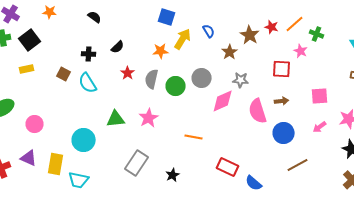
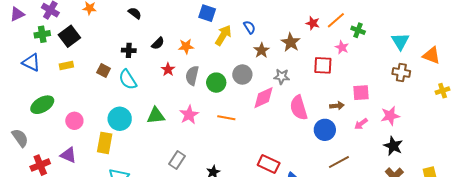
brown star: (250, 35) -> (291, 42), moved
orange star: (161, 51) -> (186, 46), moved
brown star: (230, 52) -> (261, 50), moved
brown arrow: (282, 101) -> (337, 106), moved
orange line: (194, 137) -> (226, 118), moved
cyan circle: (84, 140) -> (120, 119), moved
gray rectangle: (137, 163) -> (177, 160), size x0.7
yellow rectangle: (56, 164) -> (105, 143), moved

